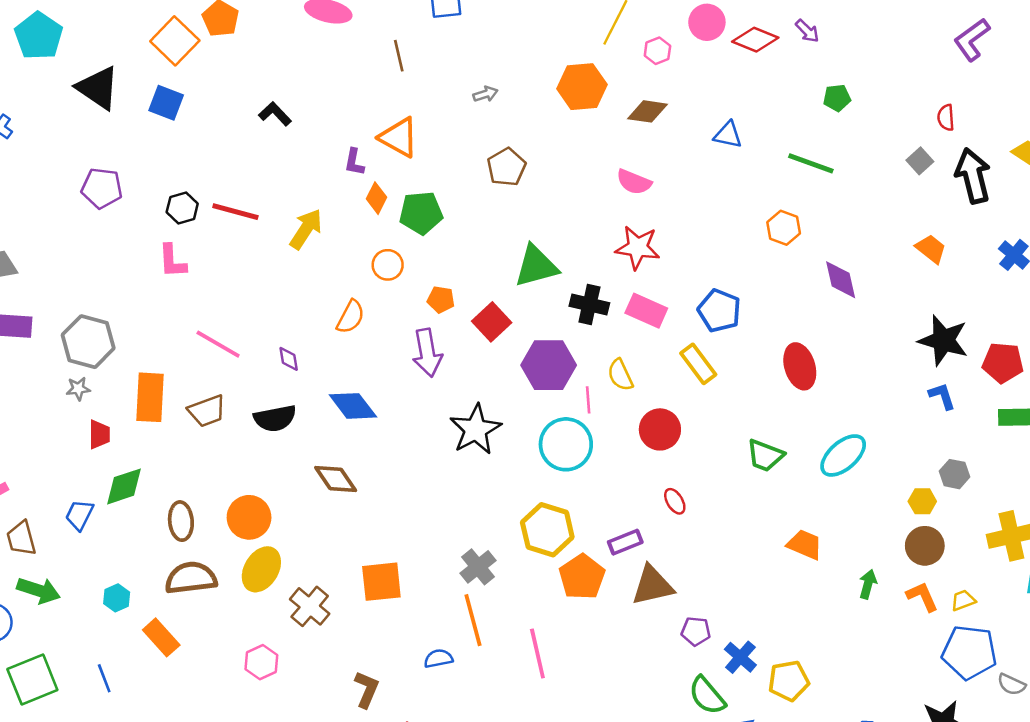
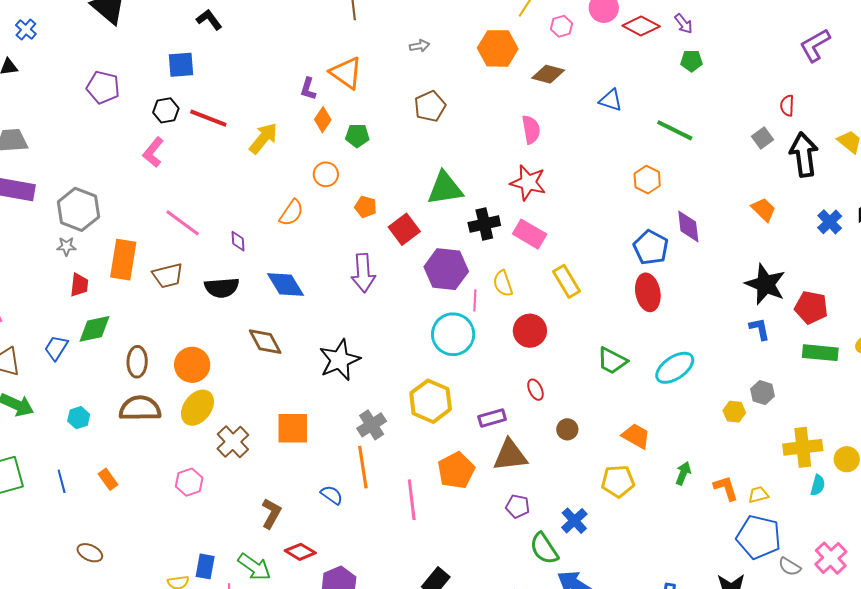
green pentagon: (837, 98) -> (692, 61), moved
blue square: (166, 103) -> (181, 65), moved, turned -32
black L-shape: (275, 114) -> (209, 20), moved
pink semicircle: (634, 182) -> (531, 130), turned -128
green pentagon: (421, 213) -> (357, 136), size x0.7
pink L-shape: (172, 261) -> (153, 152), turned 36
black cross: (589, 304) -> (484, 224), turned -32
blue pentagon: (719, 311) -> (651, 247), moved
purple arrow: (427, 353) -> (363, 273), moved
black star: (476, 429) -> (340, 360), moved
brown circle: (925, 546) -> (567, 429), moved, size x0.7
orange pentagon: (582, 577) -> (456, 470), moved
purple pentagon: (696, 631) -> (518, 506), moved
orange rectangle: (161, 637) -> (108, 479), moved, size x0.7
blue semicircle: (438, 658) -> (332, 495), turned 40
yellow pentagon: (789, 681) -> (618, 481), moved

